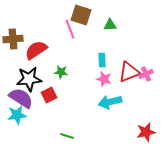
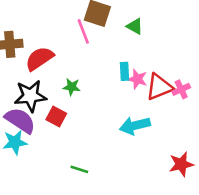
green triangle: (110, 25) -> (135, 26), turned 32
pink star: (104, 79) -> (137, 79), moved
red square: (49, 95) -> (56, 116), turned -35

